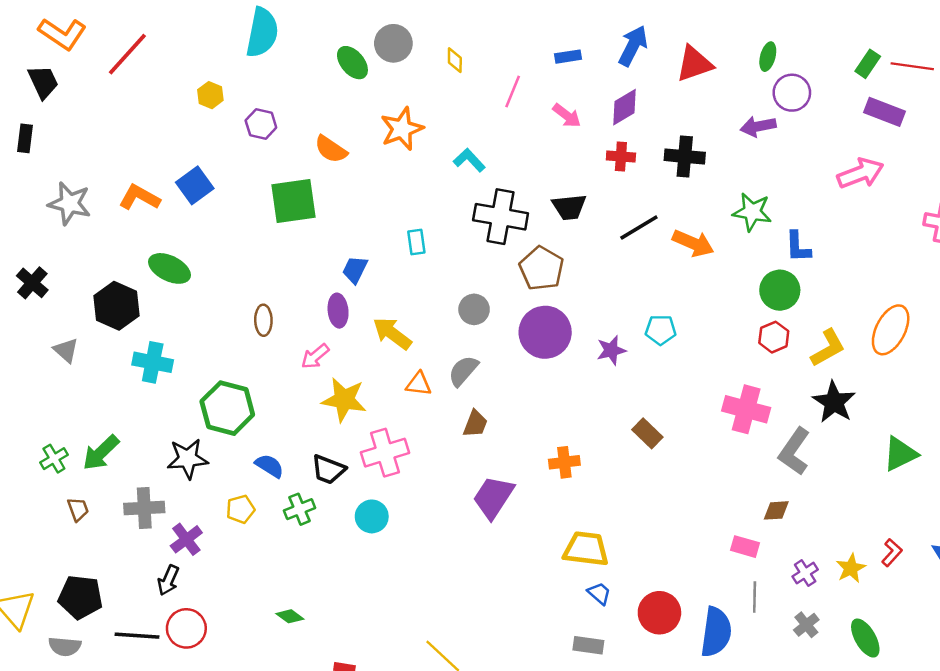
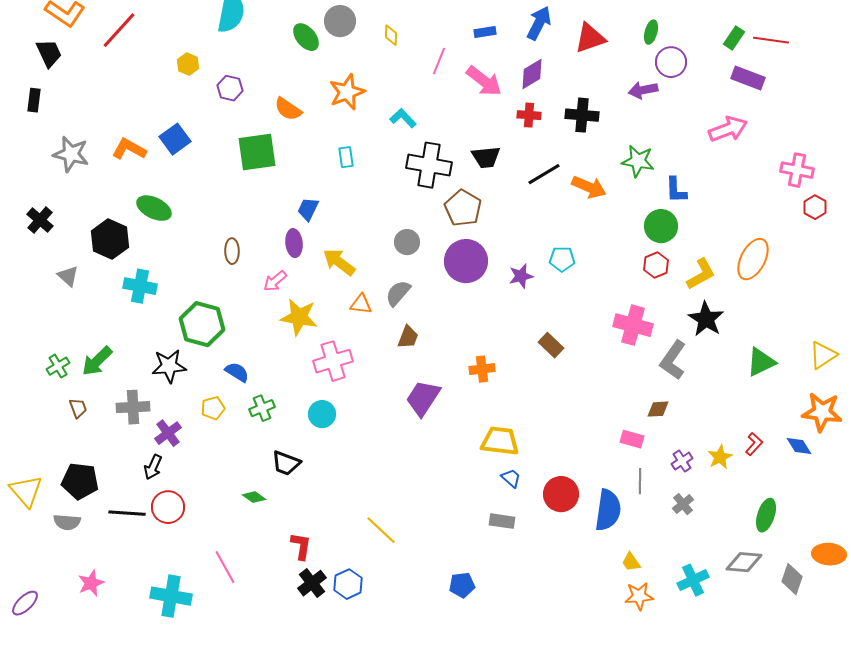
pink arrow: (567, 116) -> (484, 81), size x1.5
cyan rectangle: (416, 242) -> (346, 157), moved
black trapezoid: (328, 469) -> (286, 463), moved
green ellipse: (865, 638) -> (766, 515), moved, turned 48

